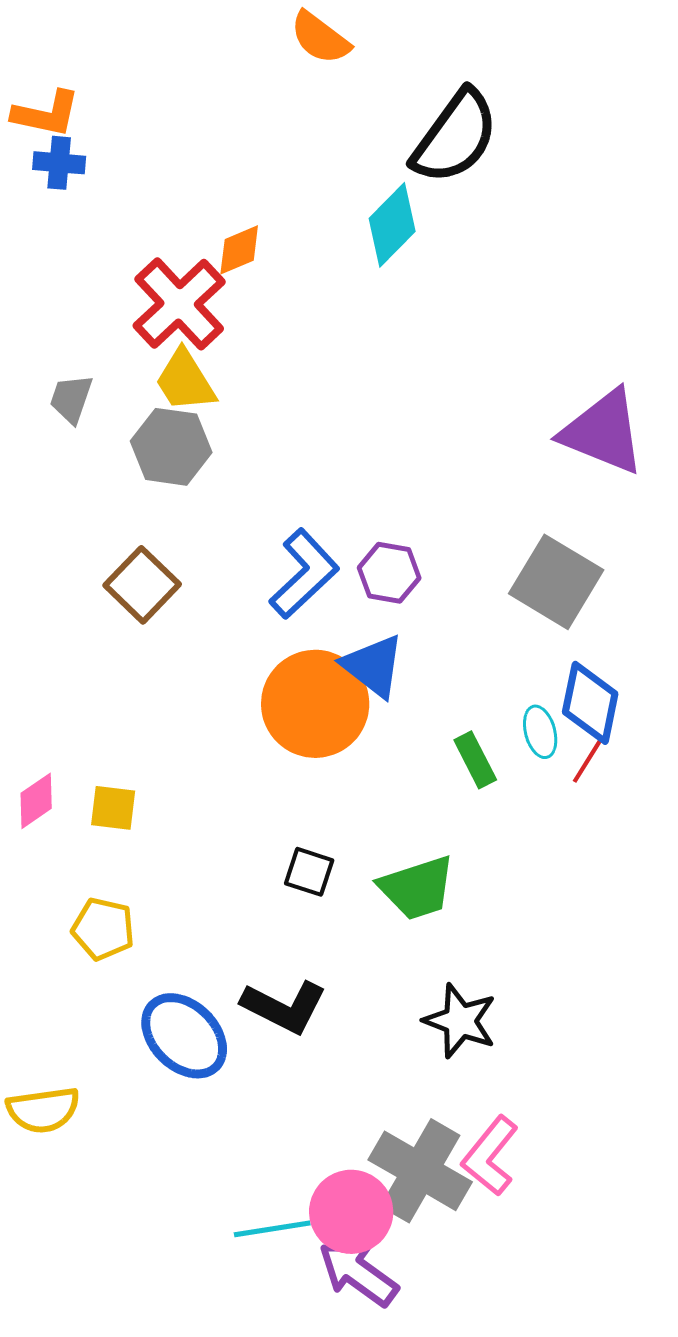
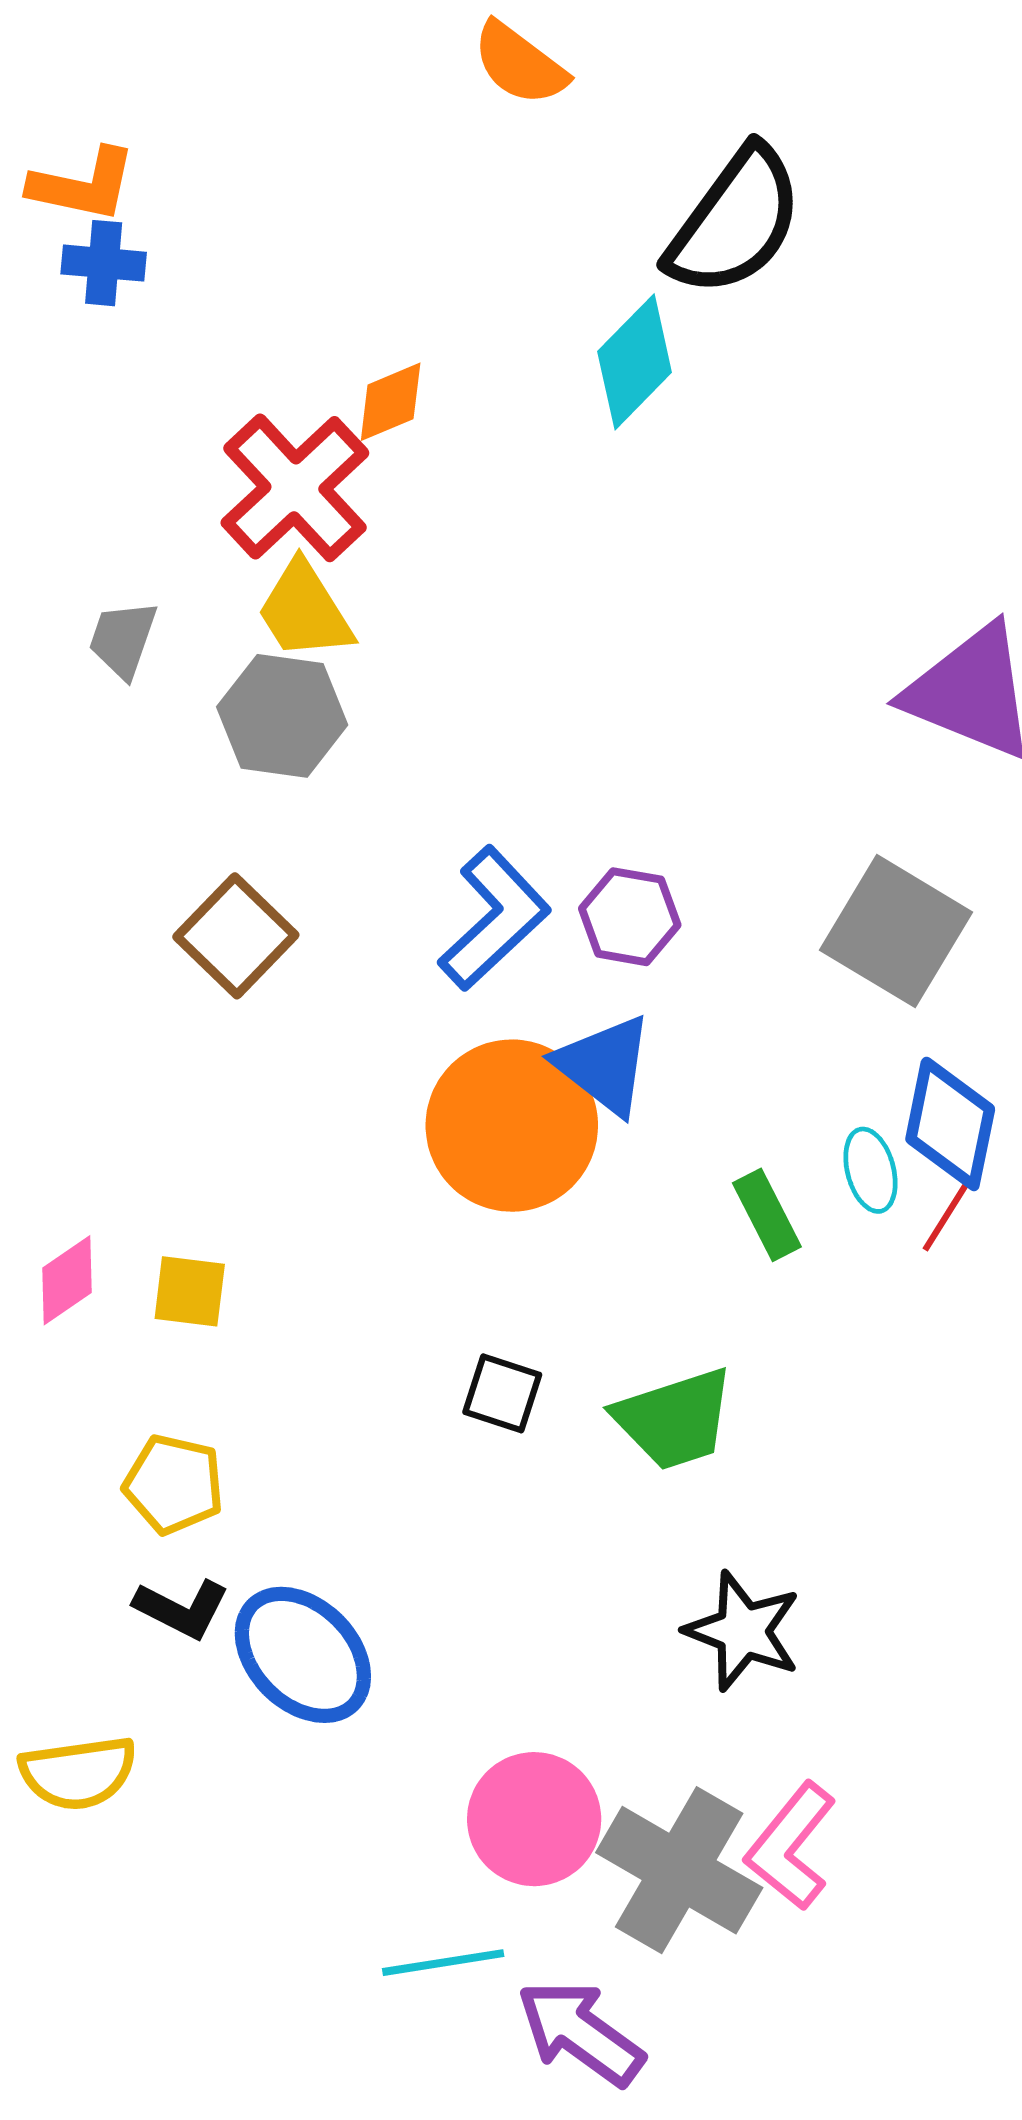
black L-shape: (284, 1007) -> (182, 1609), moved, size x0.7
pink circle: (351, 1212) -> (534, 1819), moved

